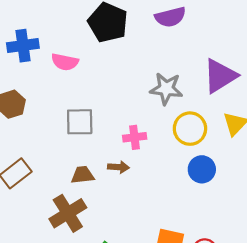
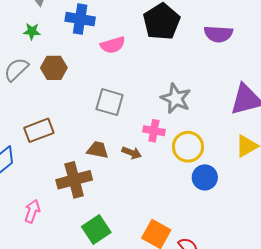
pink semicircle: (65, 62) -> (113, 45), turned -45
gray star: (166, 89) -> (176, 98), moved
yellow circle: (190, 129) -> (188, 147), moved

